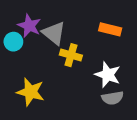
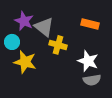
cyan circle: (13, 42) -> (12, 42), moved
yellow star: (31, 92) -> (25, 62), moved

